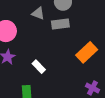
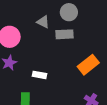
white rectangle: (39, 67) -> (40, 75), turned -40

